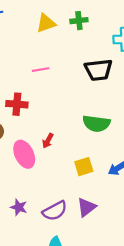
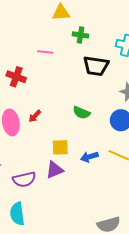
green cross: (79, 21) -> (81, 35), moved
green semicircle: (96, 124) -> (81, 113), size x0.7
purple triangle: (87, 207) -> (55, 170), moved

